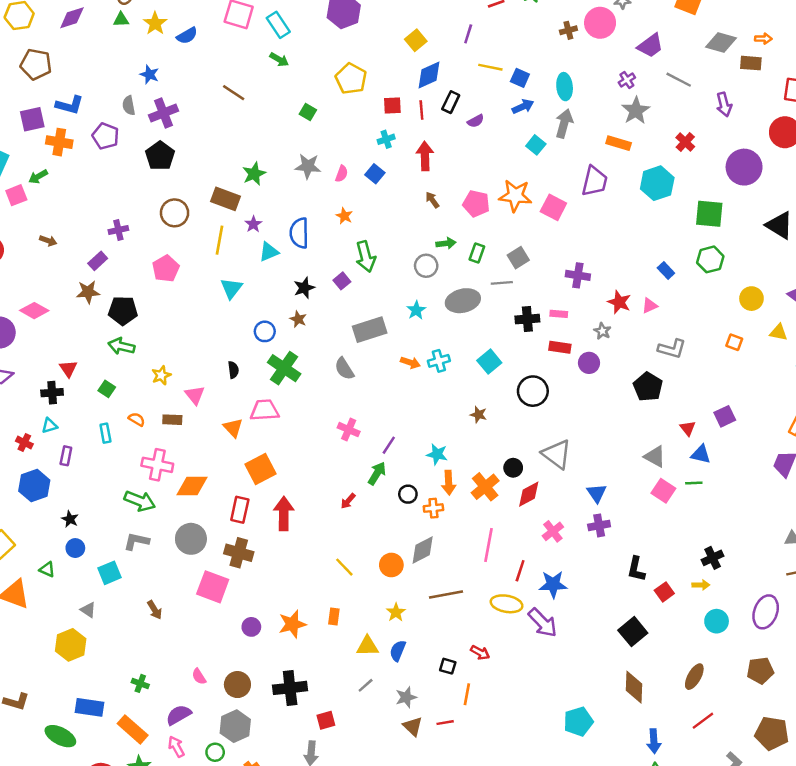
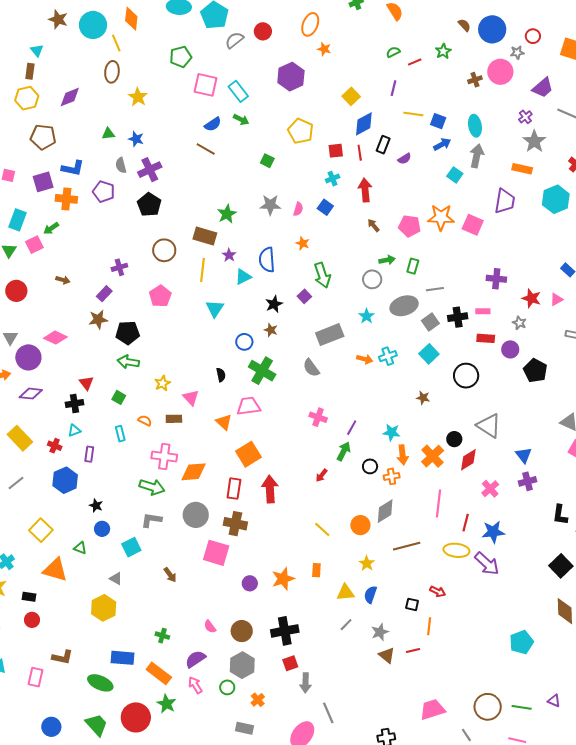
green triangle: (121, 20) -> (108, 134), moved
blue semicircle: (187, 36) -> (213, 124), moved
gray square: (518, 258) -> (430, 322), moved
black pentagon: (648, 387) -> (535, 371), moved
red square: (326, 720) -> (290, 663), moved

